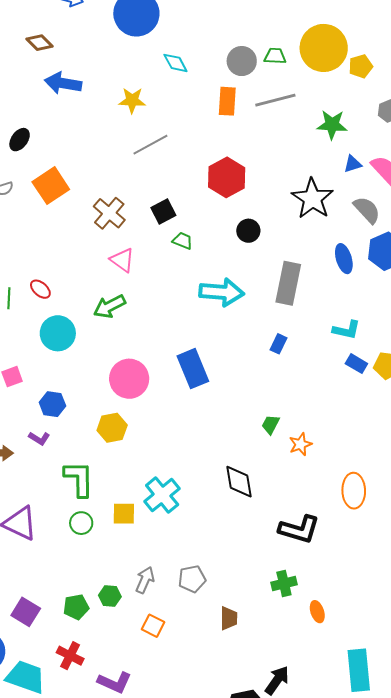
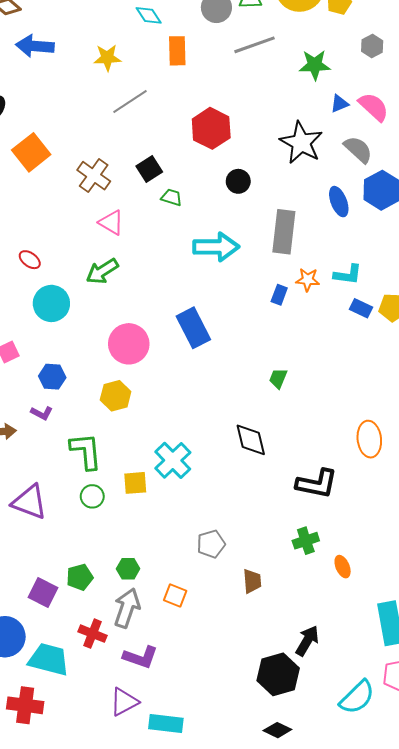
orange rectangle: (227, 101) -> (177, 51), moved
orange star: (300, 444) -> (308, 280), moved, turned 30
gray arrow: (145, 580) -> (127, 608), moved, size x1.4
green pentagon: (76, 607) -> (80, 577), moved

